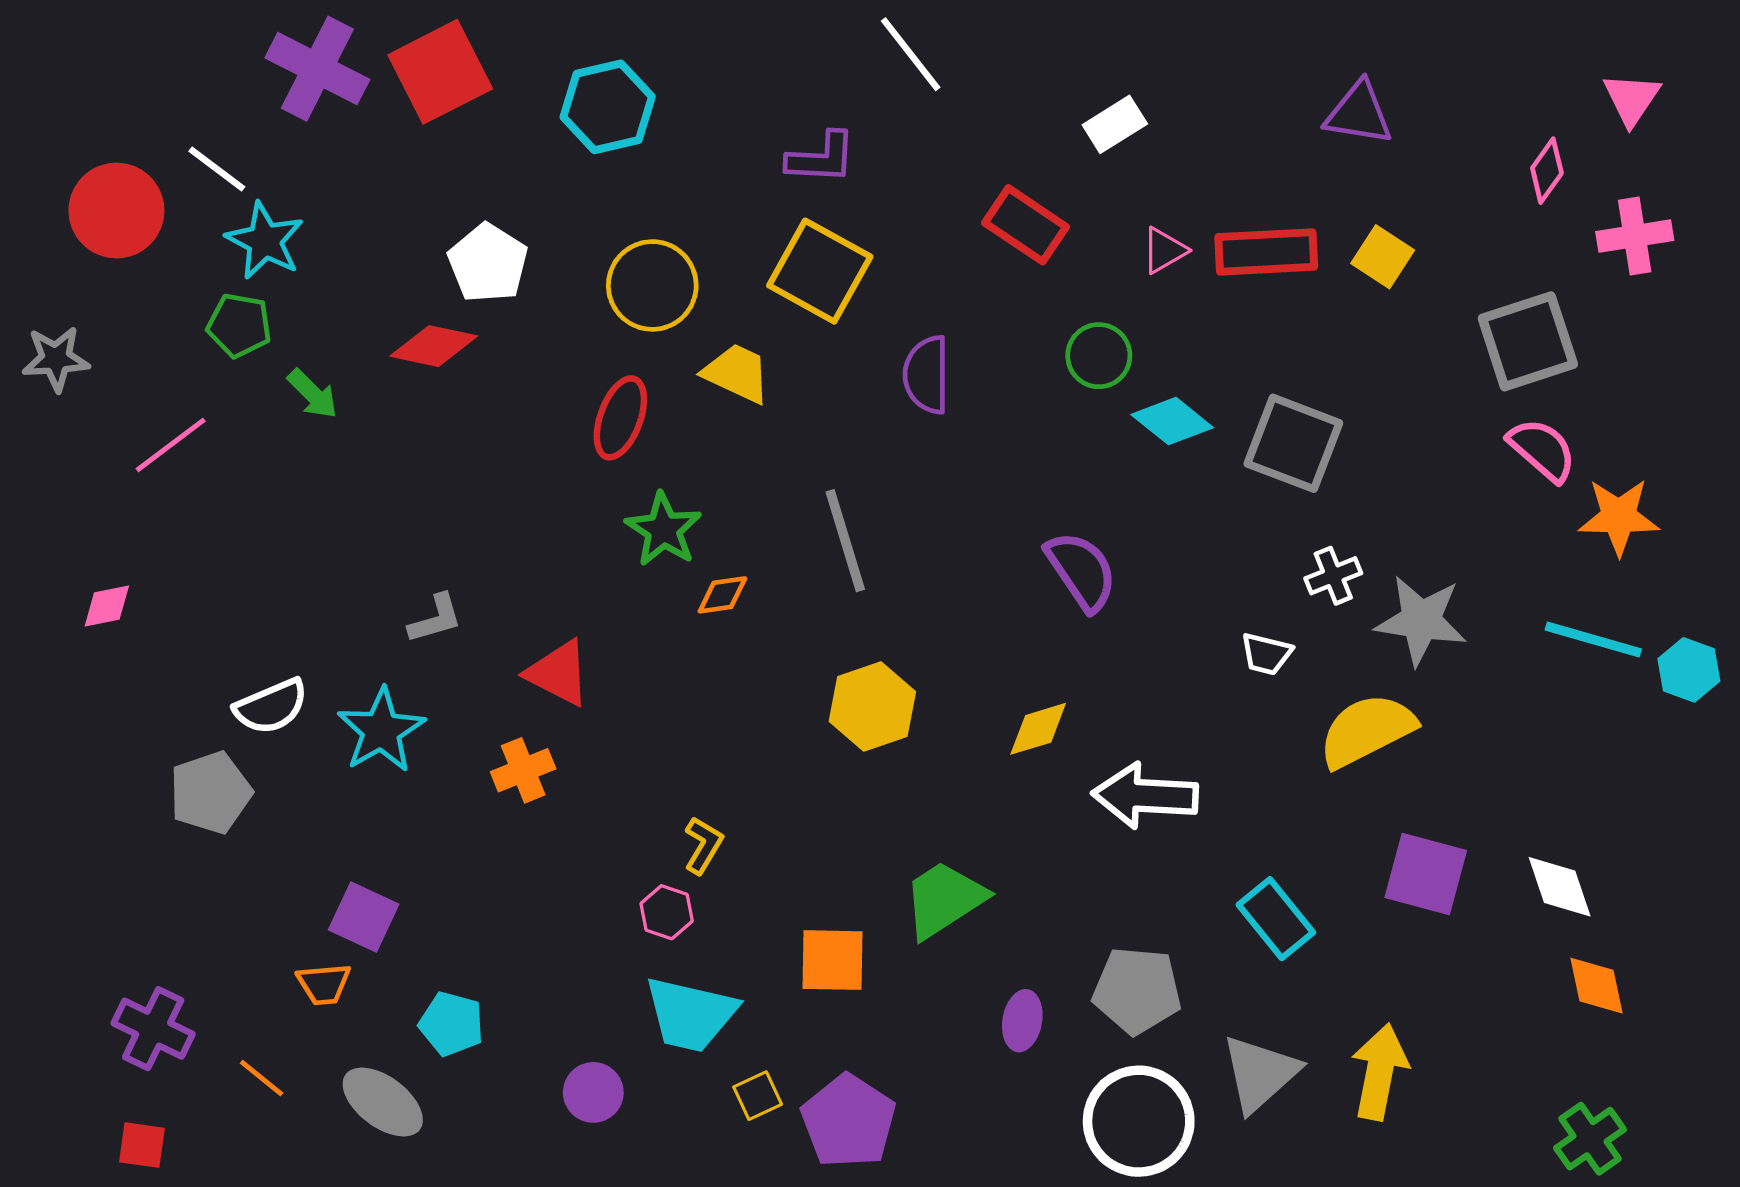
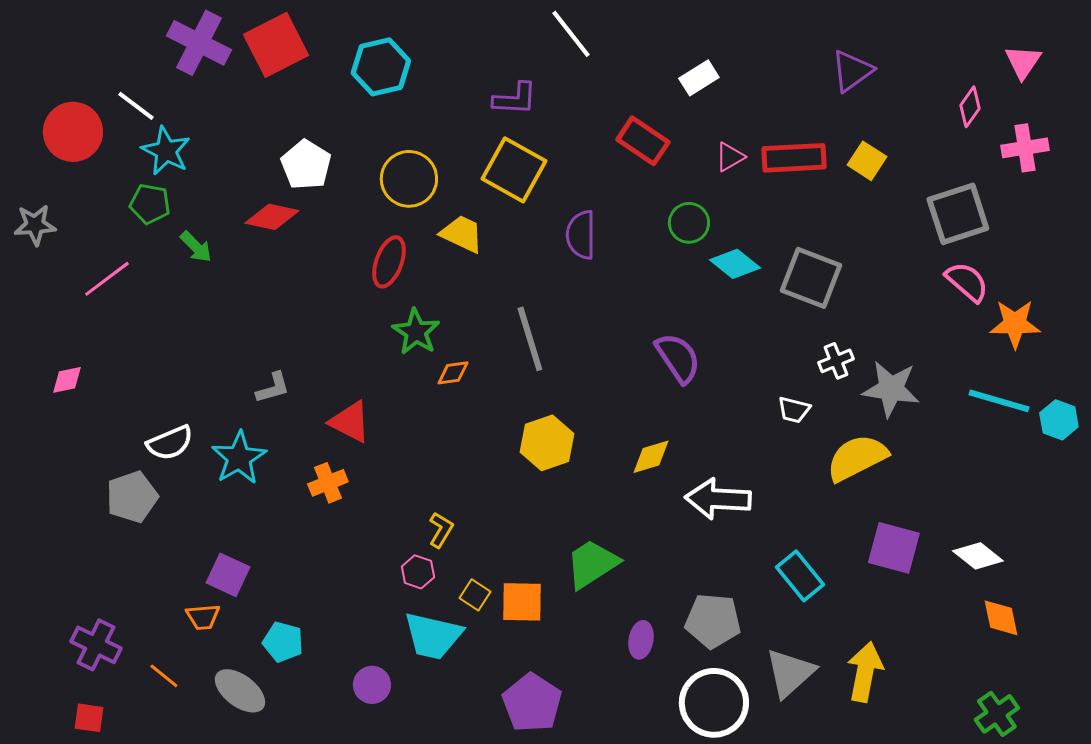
purple triangle: (1359, 113) -> (852, 71), turned -45
white diamond: (1560, 887) -> (978, 556), turned -33
yellow square: (758, 1096) -> (475, 595), moved, turned -32

